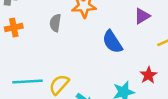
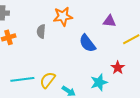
purple triangle: (142, 16) -> (109, 21), turned 40

